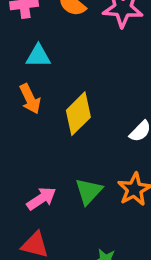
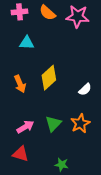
orange arrow: (30, 99) -> (20, 84), moved

